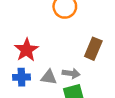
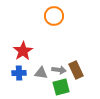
brown rectangle: (93, 49) -> (76, 70), moved, turned -48

